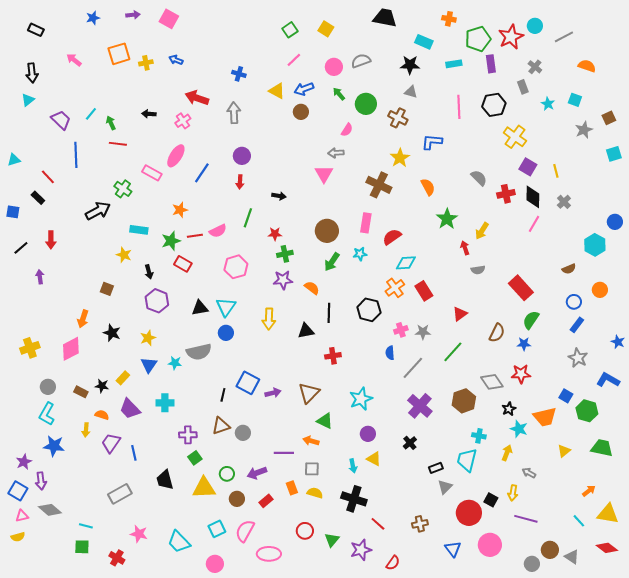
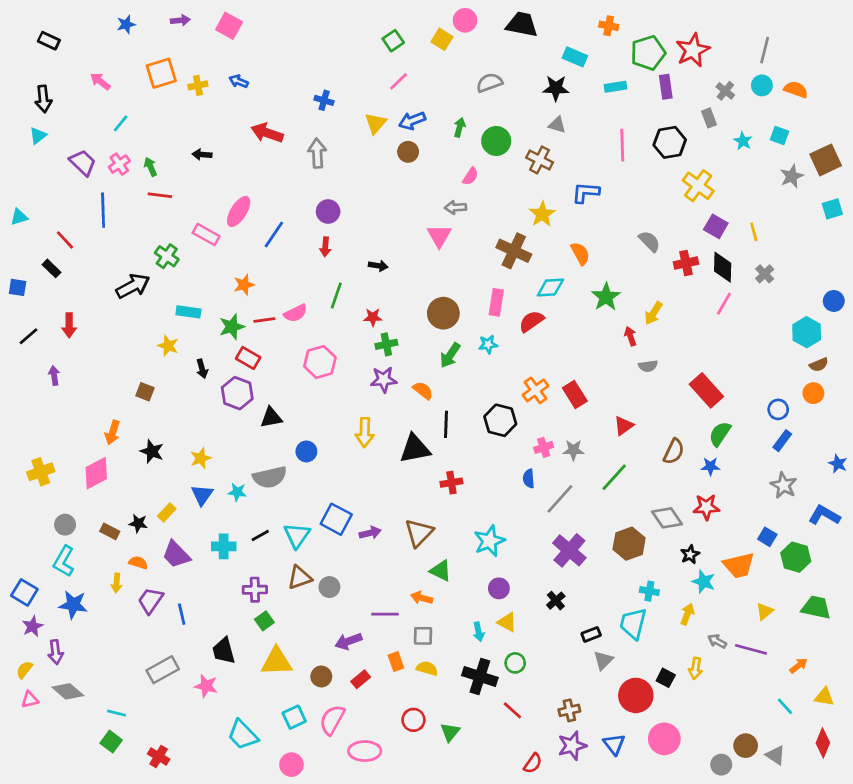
cyan circle: (535, 26) -> (762, 85), moved
gray line: (564, 37) -> (765, 50), turned -48
pink circle: (334, 67) -> (465, 20), moved
yellow triangle: (277, 91) -> (376, 123), turned 42
green arrow: (339, 94) -> (460, 127), turned 56
cyan line: (91, 114) -> (121, 123), moved
brown square: (609, 118) -> (826, 160), size x1.6
pink cross: (183, 121) -> (119, 164), moved
cyan diamond: (406, 263) -> (550, 287), moved
brown semicircle: (569, 269) -> (819, 365), moved
purple hexagon: (157, 301) -> (237, 393), moved
cyan triangle: (226, 307) -> (297, 536), moved
black triangle: (306, 331) -> (415, 449), size x1.4
black line: (223, 395) -> (260, 536), moved, turned 48
green circle: (227, 474) -> (515, 663), moved
blue square: (18, 491) -> (24, 592), moved
yellow triangle: (608, 514) -> (824, 697), size x0.7
purple line: (526, 519) -> (751, 649), moved
pink star: (139, 534) -> (206, 686), moved
yellow semicircle: (18, 537) -> (24, 670), moved, turned 144
green square: (82, 547) -> (111, 742), turned 35
red diamond: (607, 548) -> (823, 743), turned 75
purple star: (361, 550) -> (572, 746), moved

